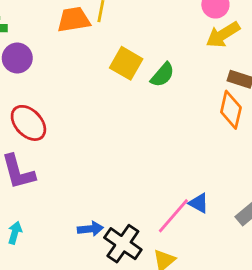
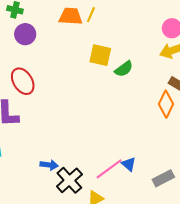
yellow square: (126, 63) -> (100, 55), turned -30

